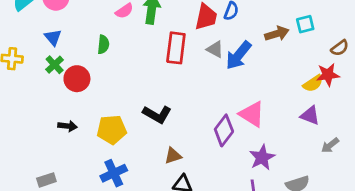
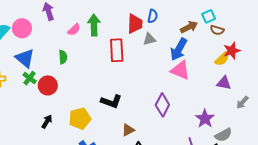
blue triangle: (53, 37) -> (25, 58), size x1.5
brown semicircle: (340, 48) -> (217, 30), moved, turned 64
gray triangle: (215, 49) -> (149, 39), moved, turned -32
blue arrow: (239, 55) -> (179, 49), moved
pink triangle: (252, 114) -> (180, 70), moved
black arrow: (68, 126) -> (47, 122), turned -56
purple star: (262, 157) -> (205, 119), moved

